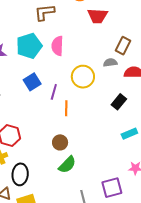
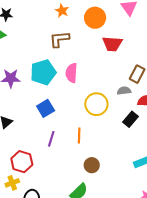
purple line: (54, 92) -> (51, 139), moved
black rectangle: (119, 102) -> (130, 119), moved
brown circle: (60, 142) -> (92, 165), moved

